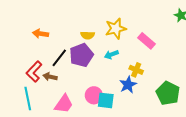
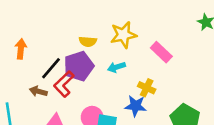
orange arrow: (41, 34) -> (21, 49), moved, turned 84
red L-shape: (34, 72) -> (64, 84), moved
blue star: (128, 85) -> (136, 106), turned 30

